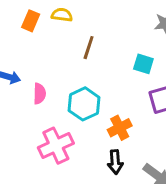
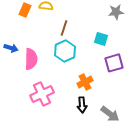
pink semicircle: (39, 94) -> (31, 59), size x1.5
cyan hexagon: (84, 104) -> (65, 51), moved

